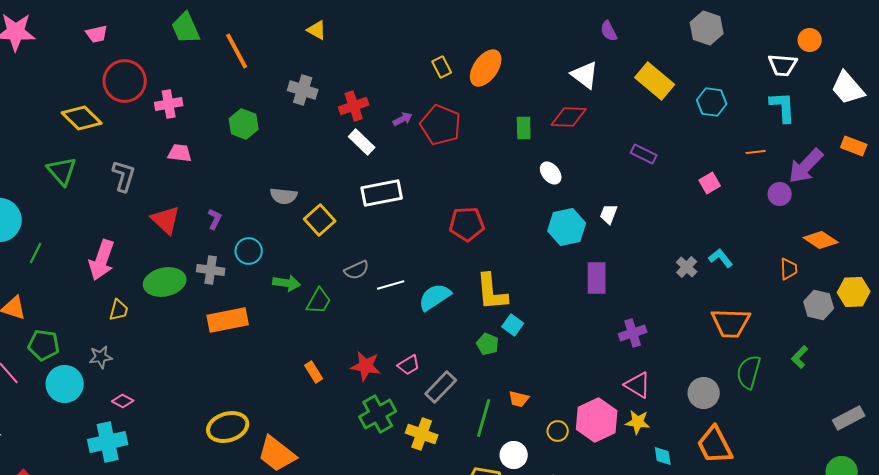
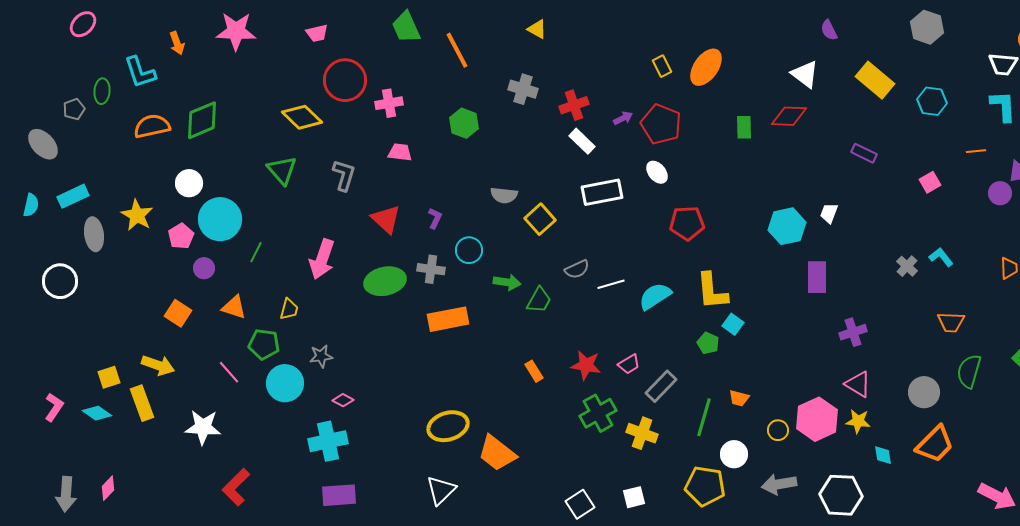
white ellipse: (551, 173) -> (657, 172), moved
yellow trapezoid: (119, 310) -> (289, 309), moved
orange trapezoid: (731, 323) -> (951, 322), size x0.7
orange trapezoid: (715, 445) -> (935, 444), turned -108

